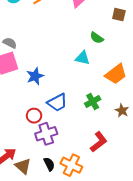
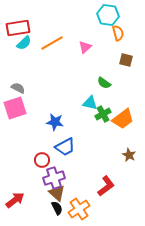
blue star: (35, 76) -> (55, 122), moved, turned 30
green cross: (93, 101) -> (103, 114), moved
orange cross: (71, 165) -> (79, 209), turned 30
brown triangle: (23, 166) -> (57, 193), moved

